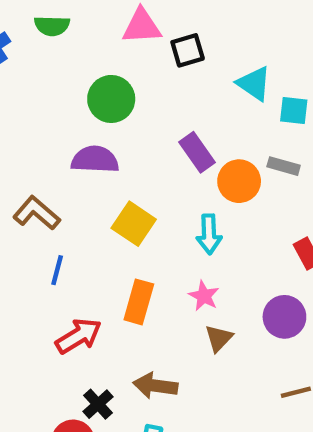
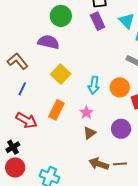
purple rectangle: (197, 152) -> (98, 21), moved
orange circle: (239, 181) -> (120, 87), moved
red arrow: (79, 336) -> (26, 120), turned 50
brown arrow: (155, 386) -> (99, 164), moved
black cross: (98, 404) -> (13, 147), moved

